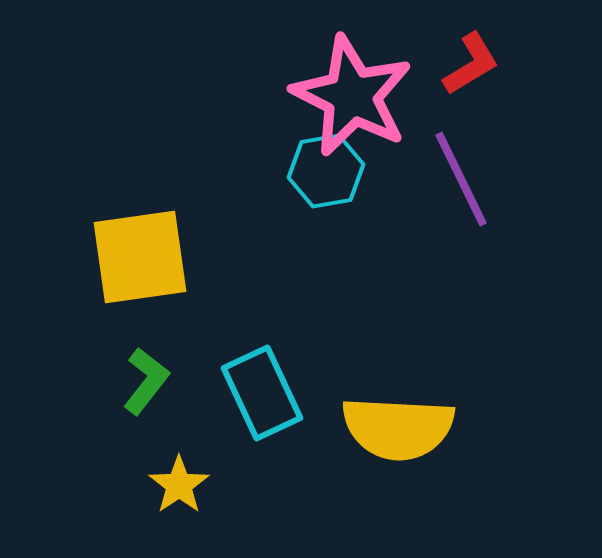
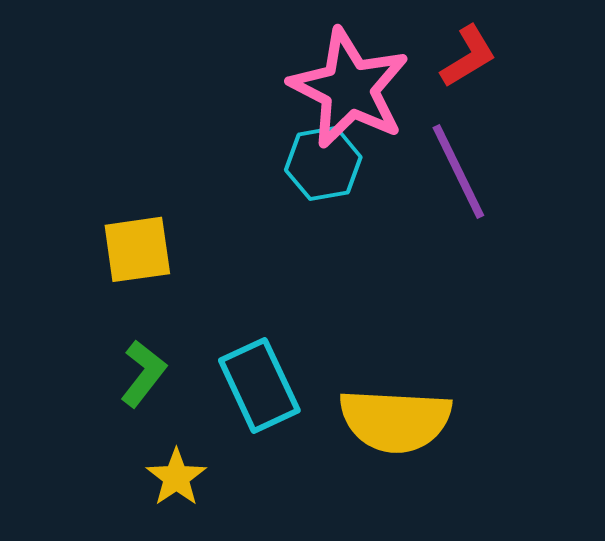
yellow square: (140, 257) -> (137, 249), size x0.7

